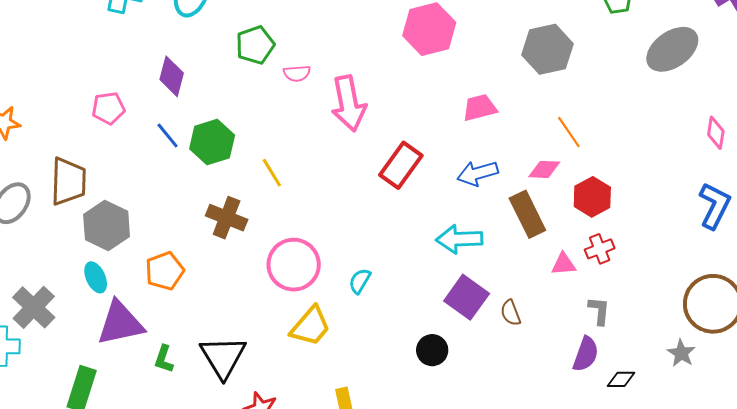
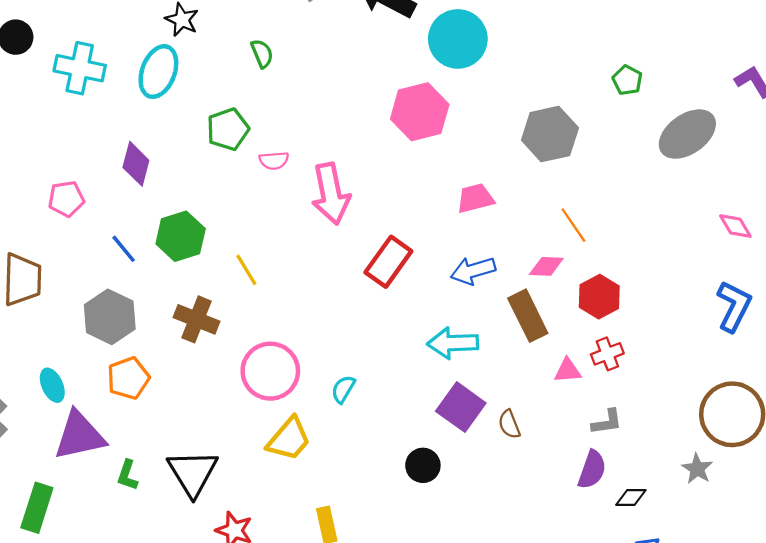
pink diamond: (716, 133) -> (735, 226), turned -40
blue line: (168, 135) -> (124, 249), moved
gray hexagon: (107, 225) -> (110, 317), moved
gray L-shape: (599, 311) -> (607, 422), turned 76

